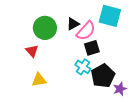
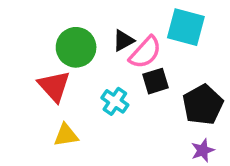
red triangle: (32, 51) -> (54, 86), size x1.5
cyan cross: (83, 67) -> (115, 101), moved
black pentagon: (103, 76) -> (203, 105), moved

